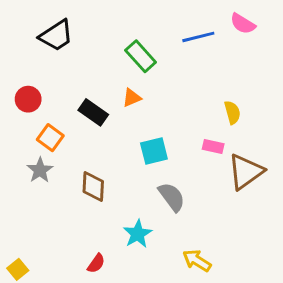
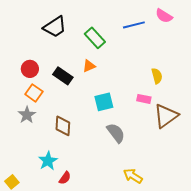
black trapezoid: (56, 36) -> (55, 27), moved
red circle: (28, 99) -> (30, 69), moved
cyan star: (138, 234) -> (48, 161), moved

